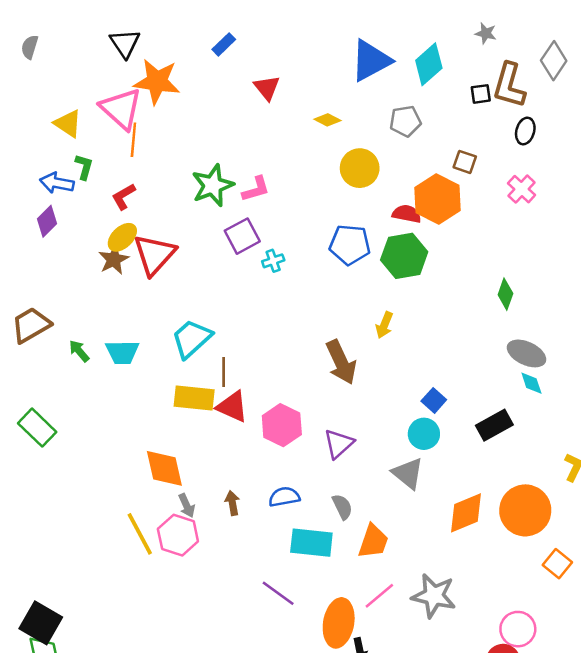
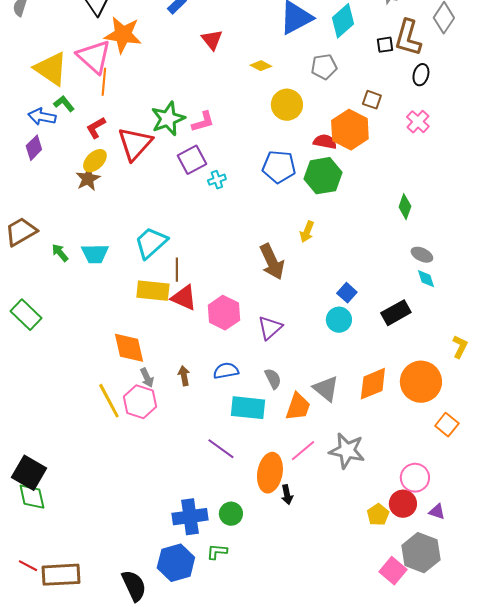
yellow triangle: (68, 124) -> (51, 69), size x1.5
green L-shape: (84, 167) -> (64, 104), turned -55
red triangle: (154, 255) -> (135, 144), moved
gray ellipse: (526, 353) -> (422, 255), size x0.7
gray triangle: (408, 473) -> (326, 389), moved

